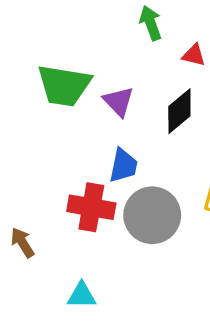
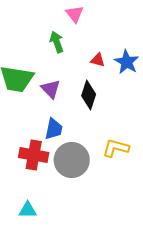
green arrow: (151, 23) -> (57, 42), moved
black diamond: (179, 111) -> (89, 95), turned -32

